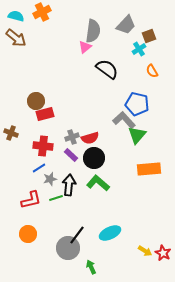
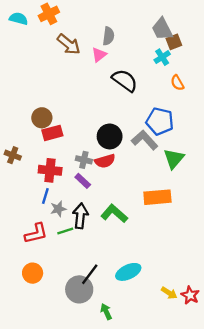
gray trapezoid: (126, 25) -> (162, 29), moved, turned 110
gray semicircle: (93, 31) -> (108, 36), size x0.7
brown arrow: (16, 38) -> (69, 44), moved
green triangle: (137, 135) -> (174, 159), moved
gray cross: (72, 137) -> (84, 160), turned 32
black circle: (94, 158) -> (110, 136), moved
blue line: (39, 168) -> (45, 196), turned -40
orange rectangle: (149, 169) -> (157, 197), moved

